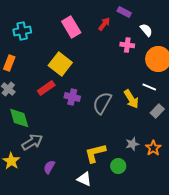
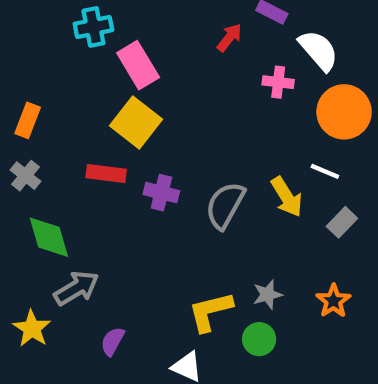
pink rectangle: (71, 27) -> (138, 65), moved
white semicircle: (146, 30) -> (319, 50), size x1.5
cyan cross: (22, 31) -> (93, 27), moved
red rectangle: (46, 88) -> (106, 173), turned 42
gray star: (132, 144) -> (268, 295), moved

